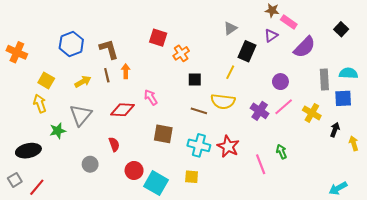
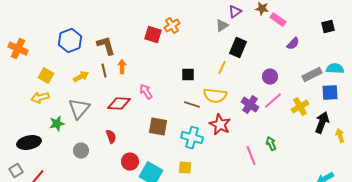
black square: (341, 29) -> (328, 27), turned 32
purple triangle: (271, 36) -> (235, 12), moved
purple semicircle: (305, 47) -> (293, 44), size x0.6
orange cross: (181, 53) -> (172, 26), moved
gray rectangle: (324, 79) -> (312, 75), turned 66
yellow arrow: (40, 104) -> (40, 98), turned -84
yellow cross: (312, 113) -> (300, 107), turned 30
black arrow: (335, 130) -> (322, 123), size x1.5
red star: (228, 146) -> (220, 125), moved
gray circle: (90, 164) -> (81, 151), moved

